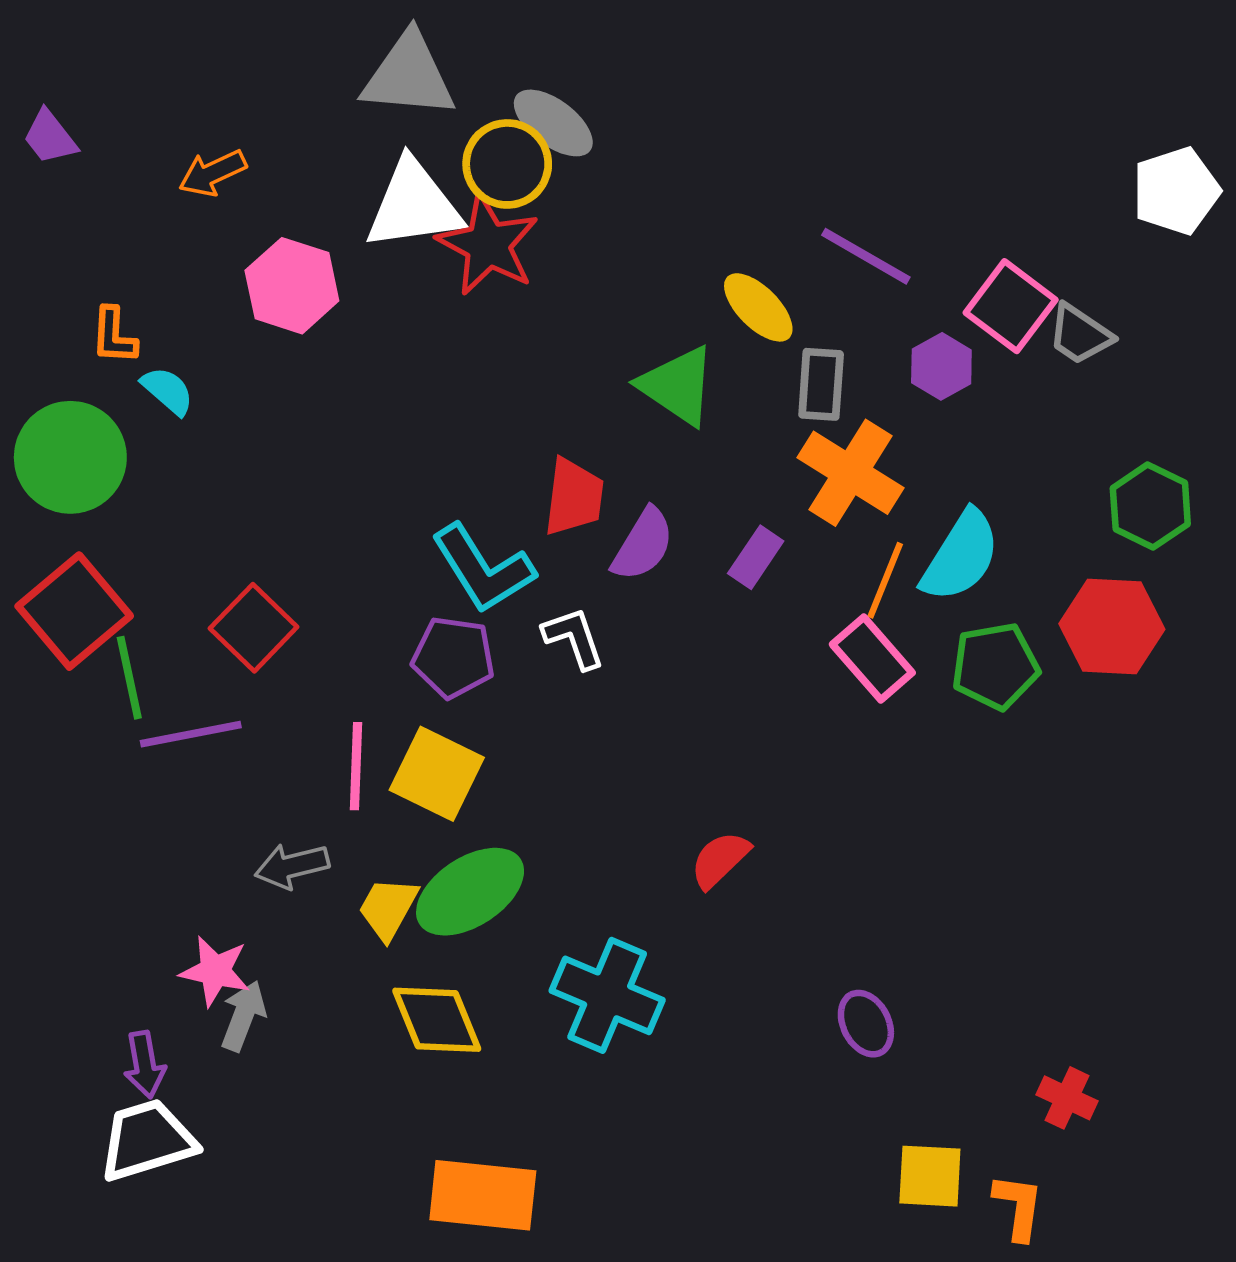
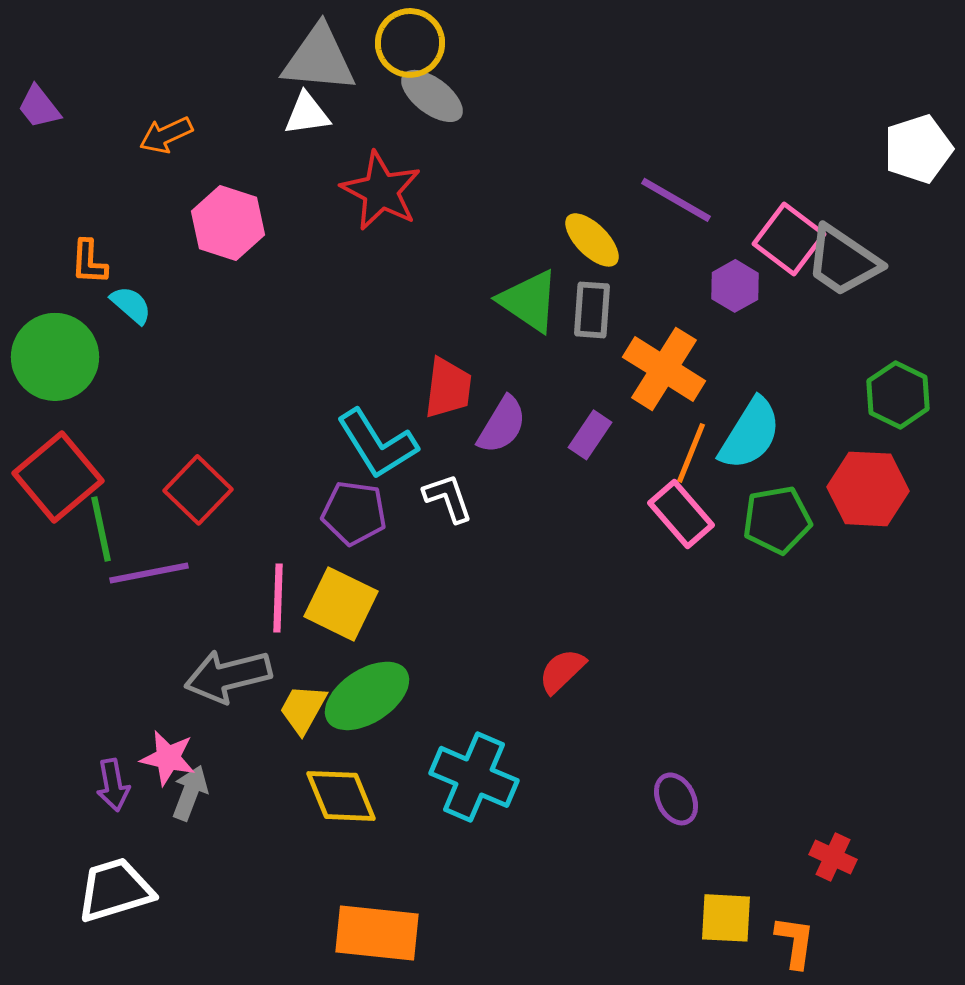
yellow circle: (507, 164) -> (410, 43), moved
white triangle: (414, 205) -> (307, 114), moved, size x0.6
gray trapezoid: (1080, 334) -> (843, 261), size x1.5
gray rectangle: (821, 384) -> (592, 310), moved
gray arrow: (292, 866) -> (228, 676), size x1.5
purple arrow: (145, 1065) -> (113, 785), moved

